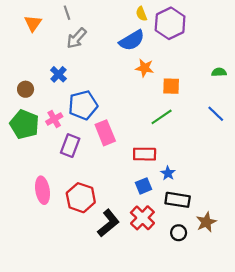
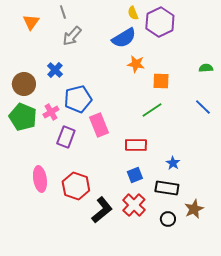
brown circle: (26, 89) -> (24, 84), size x1.5
blue star: (168, 173) -> (173, 163), moved

